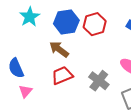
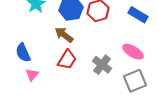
red trapezoid: (62, 75) -> (67, 60), turned 145

